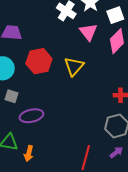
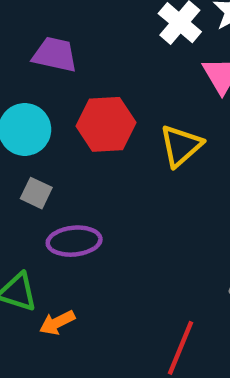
orange arrow: (29, 153) -> (57, 323), turned 42

